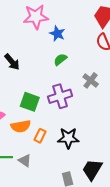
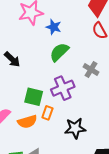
green semicircle: (60, 59) -> (59, 52), size x1.5
orange rectangle: (40, 136) -> (47, 113), moved

